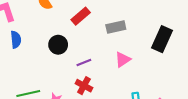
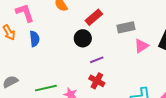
black circle: (58, 45) -> (83, 38), moved
pink triangle: (123, 60) -> (141, 46), moved

